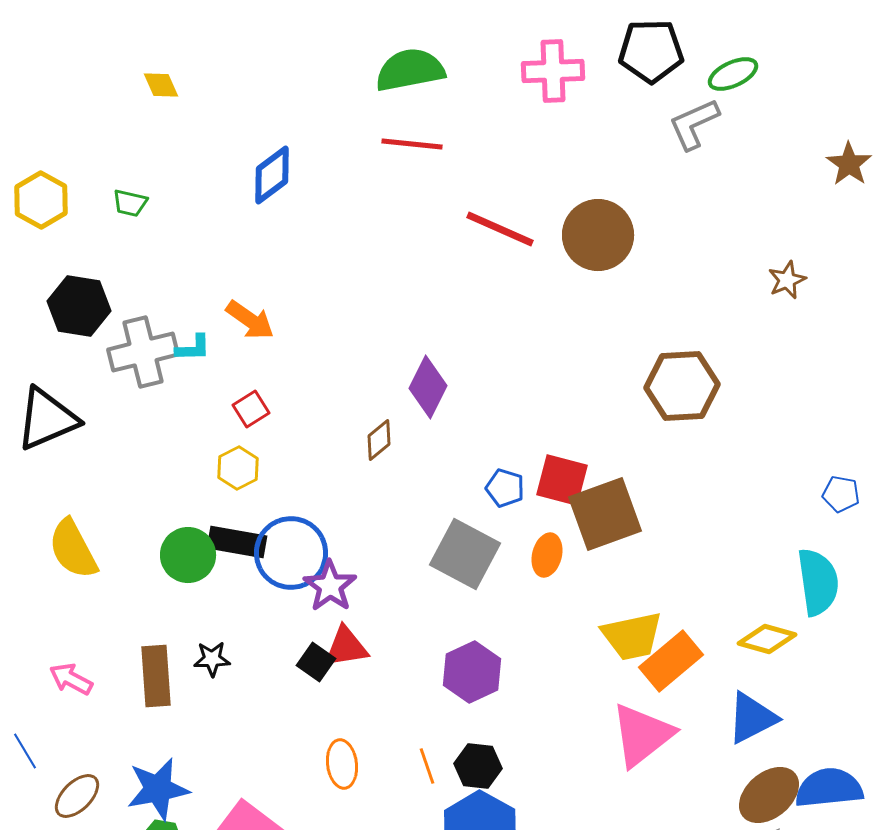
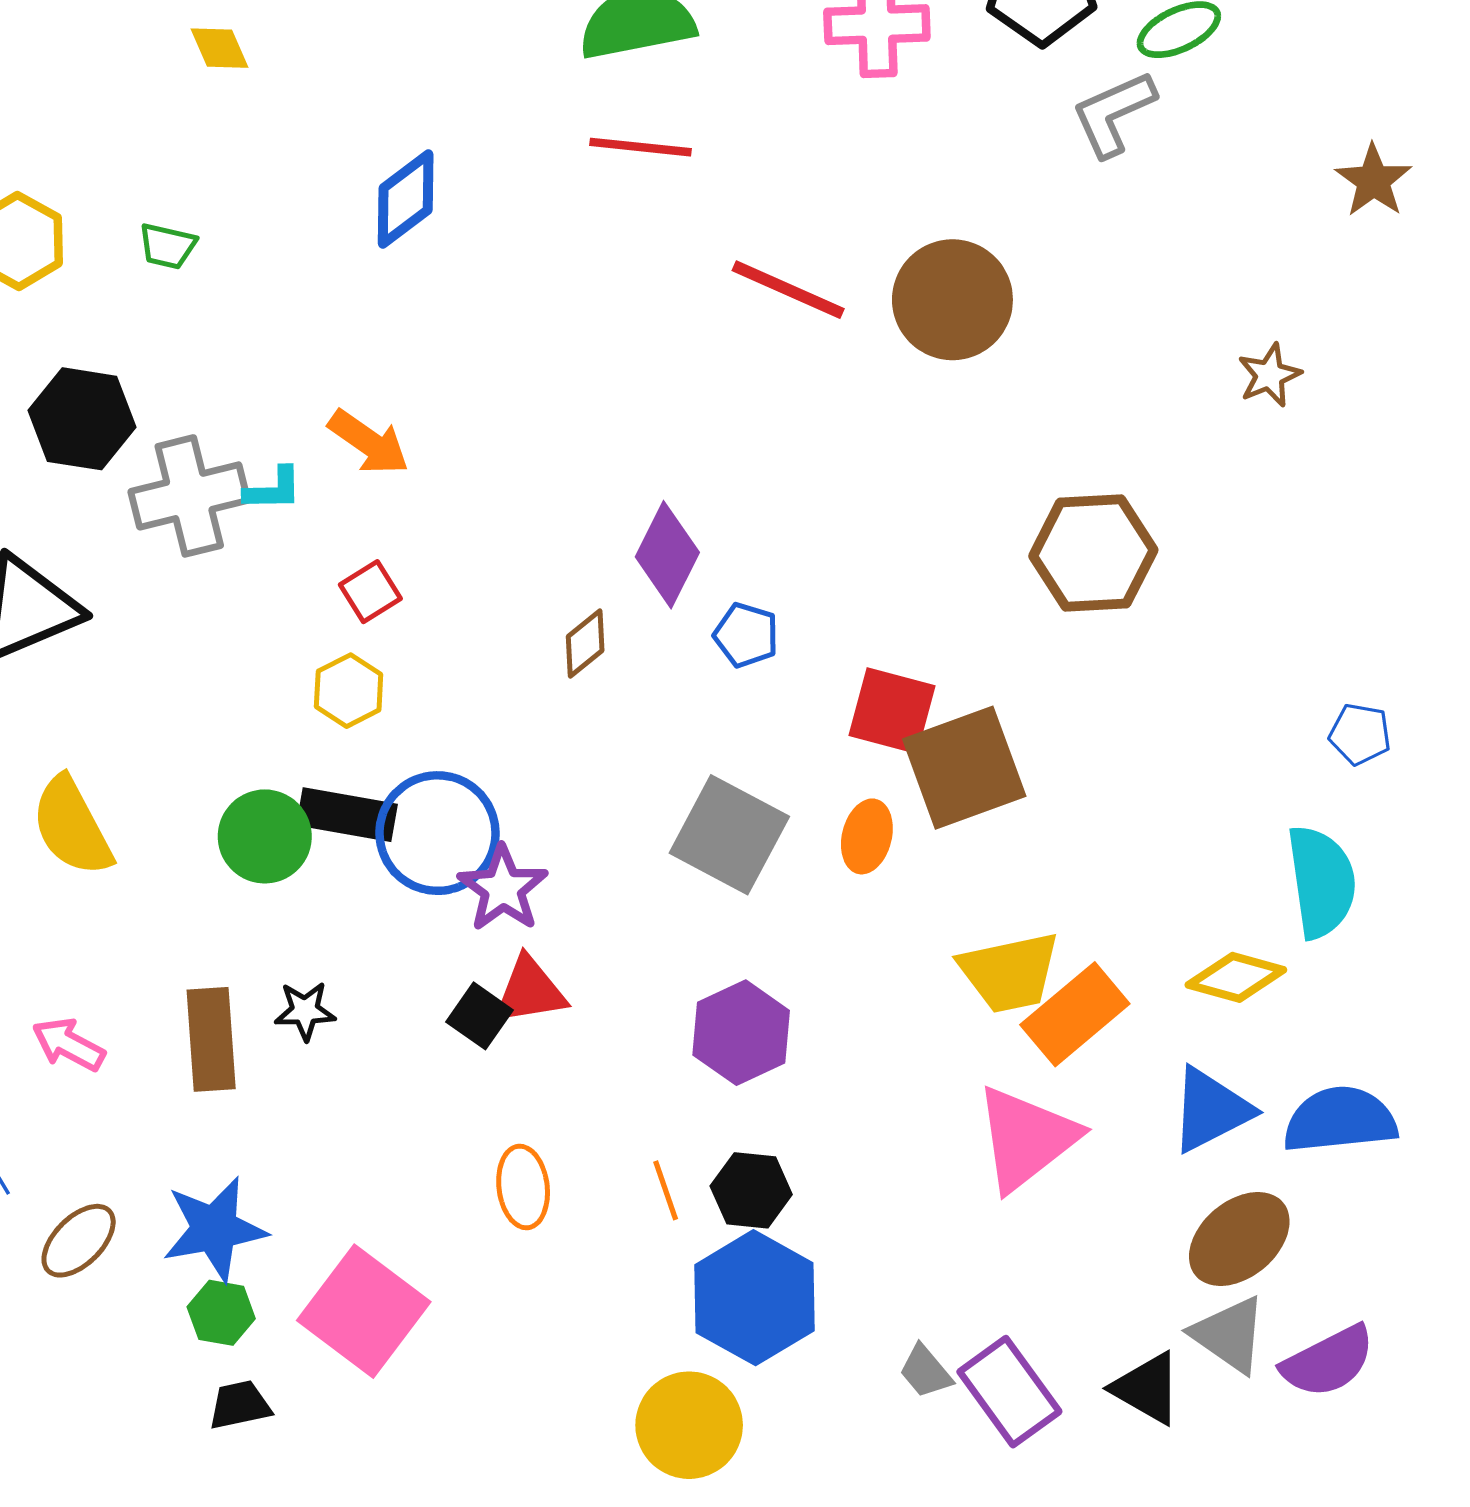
blue pentagon: (505, 488) -> (746, 635), moved
blue semicircle: (829, 788) -> (1340, 1120), moved

